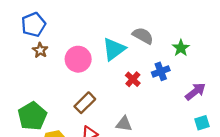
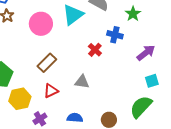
blue cross: (161, 71) -> (115, 35), turned 35
red cross: (133, 79) -> (95, 50), moved

